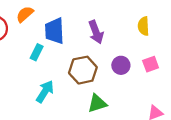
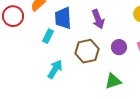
green triangle: (97, 103) -> (113, 81), moved

